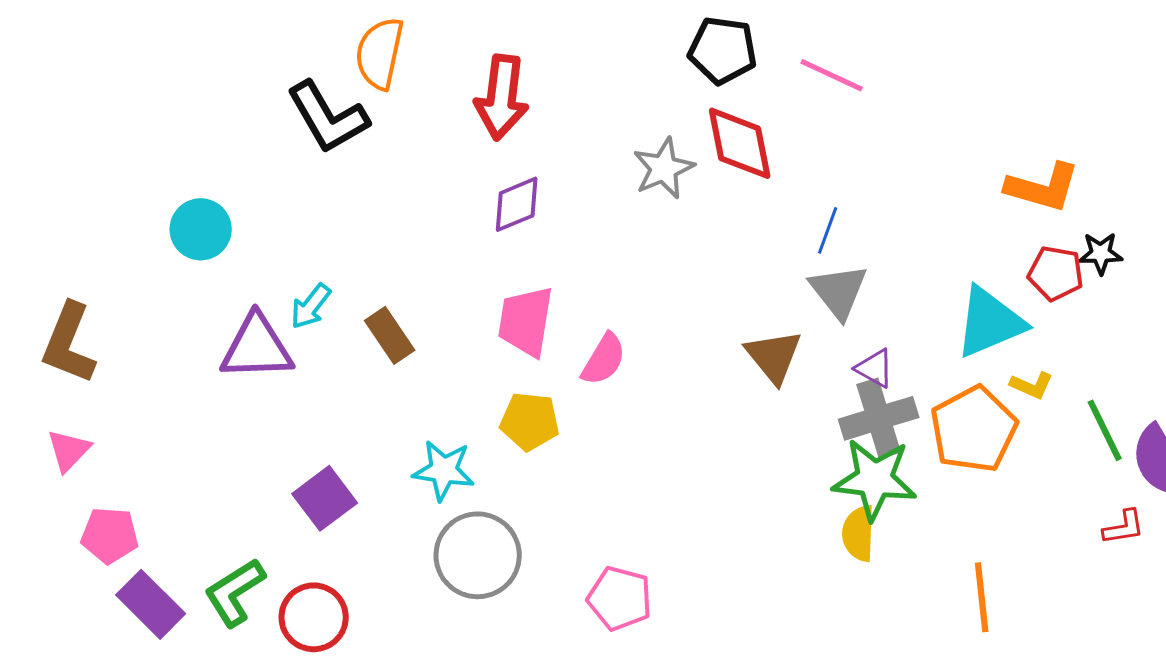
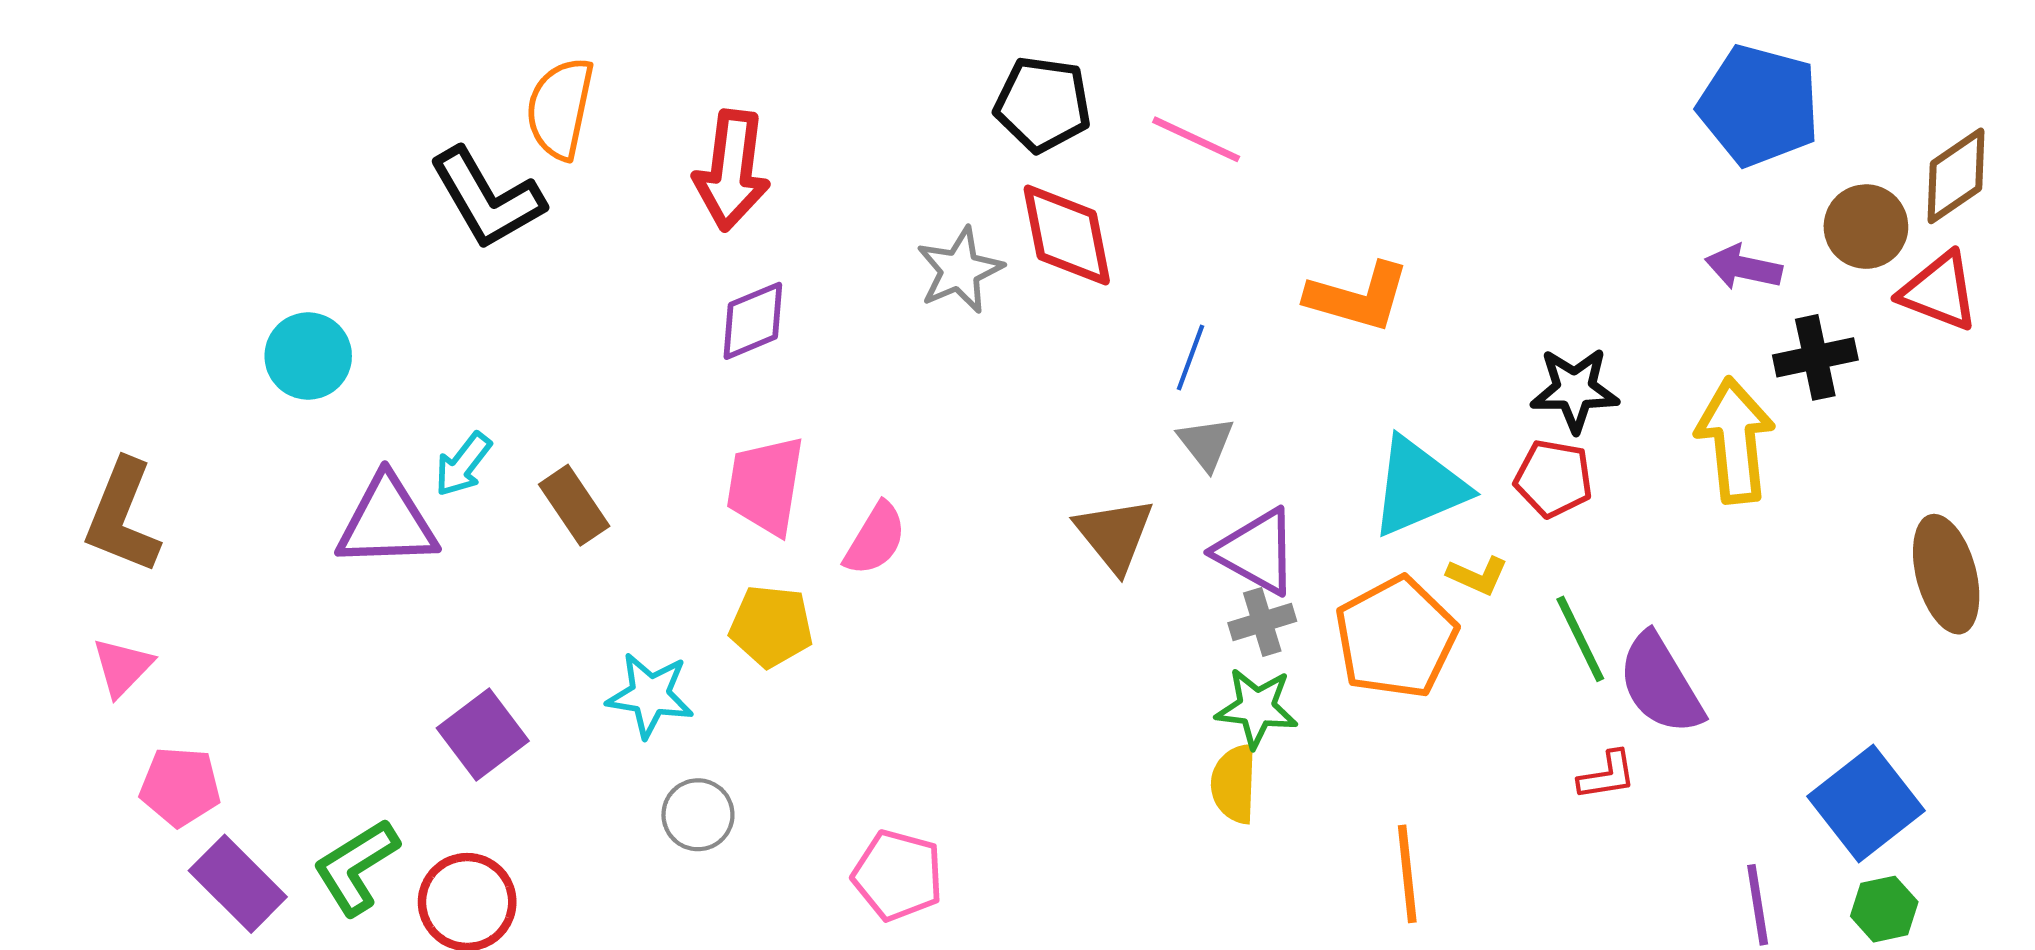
orange L-shape: (1043, 187) -> (1358, 297), moved
black star: (1101, 253) -> (1575, 390), size x1.4
red pentagon: (1056, 273) -> (1554, 478), moved
gray triangle: (839, 291) -> (1206, 443), size x0.7
purple triangle: (875, 368) -> (1257, 552), size x1.6
gray cross: (879, 418) -> (1262, 622), size x0.6
green star: (875, 479) -> (1257, 708), size x0.7
gray circle: (478, 555) -> (698, 815), size x0.6

